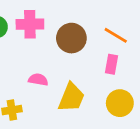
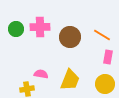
pink rectangle: (112, 64) -> (108, 57), moved
pink semicircle: (38, 80) -> (41, 74), moved

